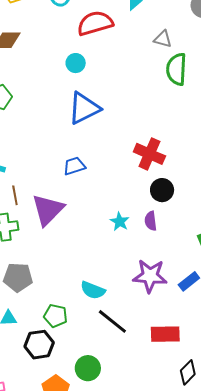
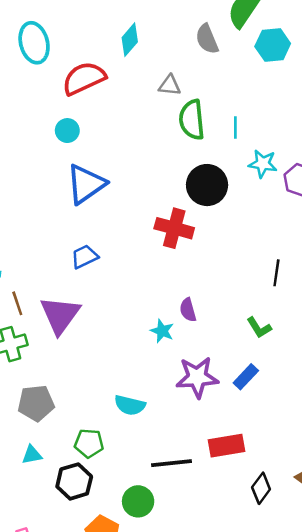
black circle: (162, 190) -> (207, 185), moved, size x1.4
cyan star: (120, 222) -> (162, 331), moved
black line: (112, 321) -> (171, 463), moved, turned -36

